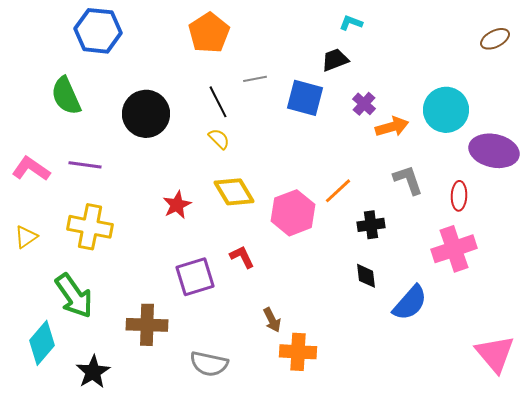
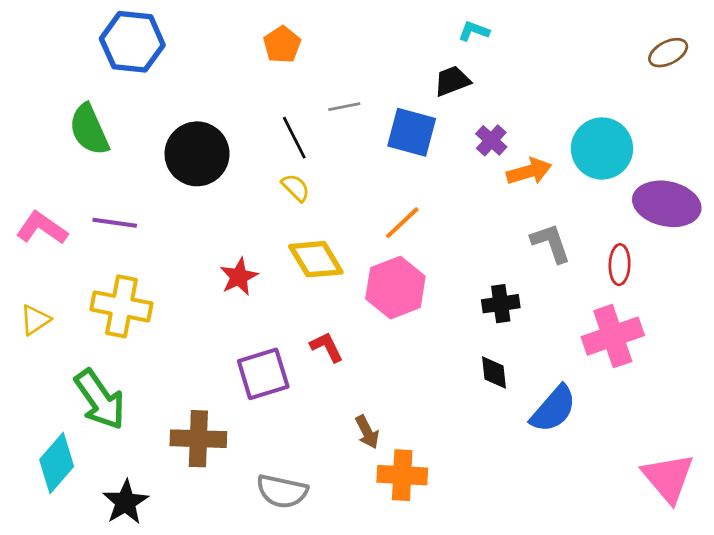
orange pentagon: (209, 33) -> (282, 45), size x0.7
orange line: (338, 191) -> (402, 223), moved

